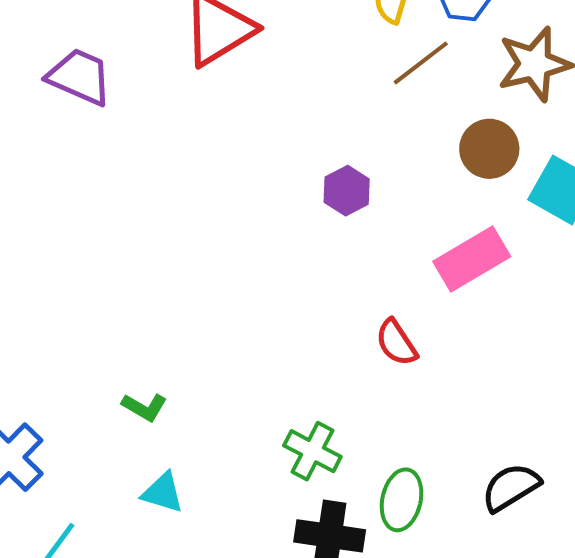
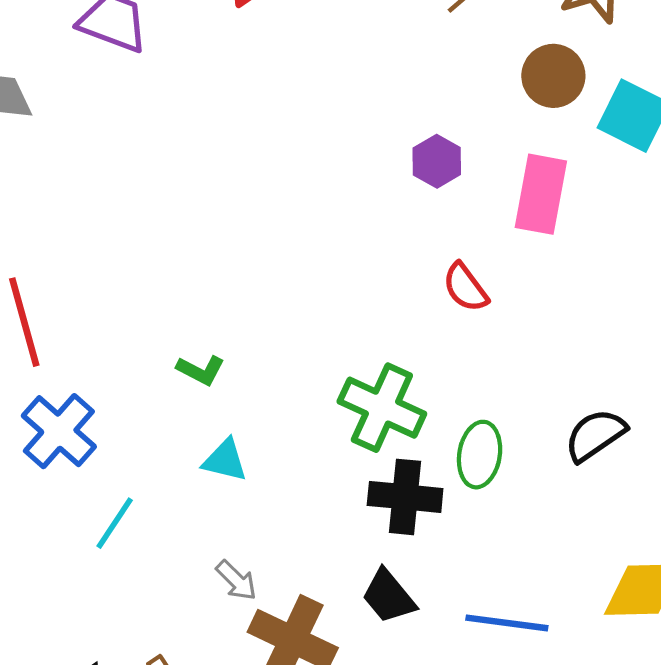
purple hexagon: (347, 191) -> (437, 161), moved
pink rectangle: (472, 259) -> (541, 194), turned -46
green cross: (312, 451) -> (382, 408), size x1.4

